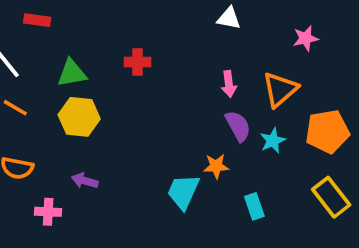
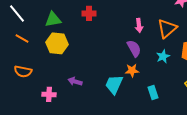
purple semicircle: (238, 126) -> (134, 48), moved
purple arrow: (85, 181) -> (75, 81), moved
pink cross: (48, 212) -> (49, 94), moved

